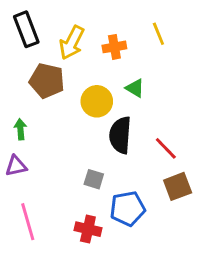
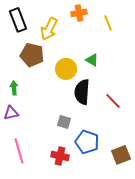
orange cross: (114, 47) -> (79, 13), moved
brown square: (178, 186) -> (121, 155), moved
blue pentagon: (128, 208) -> (87, 142), turned 30

